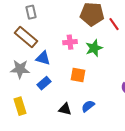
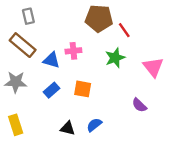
green star: (94, 48) -> (115, 58), moved
blue triangle: (43, 58) -> (51, 60), moved
blue rectangle: (44, 83) -> (51, 90), moved

